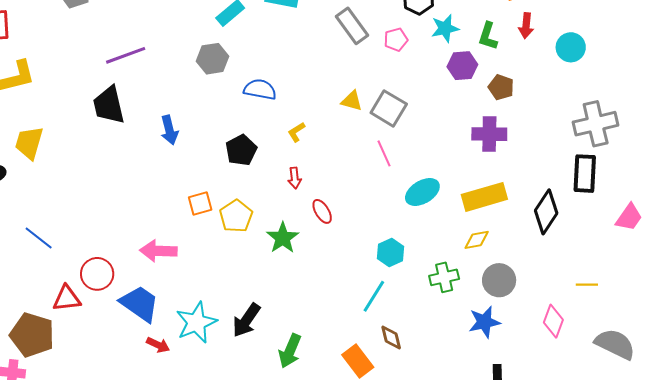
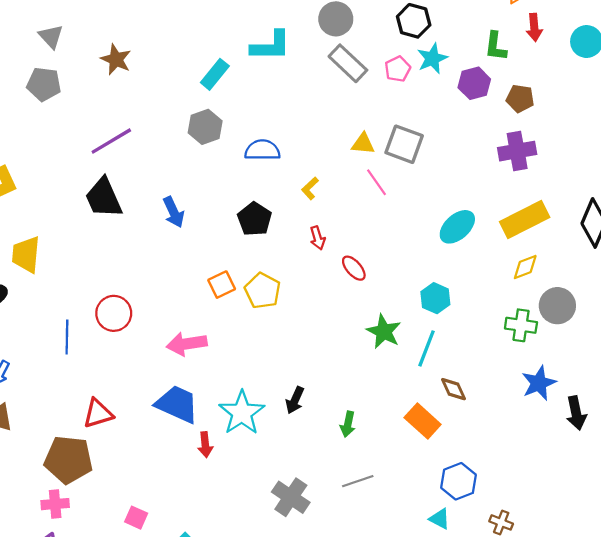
cyan star: (445, 28) -> (432, 58), moved
pink line: (384, 153) -> (376, 182), moved
blue line: (39, 238) -> (67, 337), moved, turned 64
green star: (283, 238) -> (384, 332), moved
red circle: (97, 274) -> (114, 313), moved
green cross: (444, 277) -> (521, 325), moved, turned 32
black arrow: (246, 320) -> (295, 400), size x0.7
blue star: (484, 322) -> (539, 383), moved
red arrow: (158, 345) -> (205, 445), turned 70
green arrow: (290, 351) -> (348, 424), size x0.7

